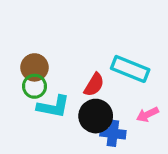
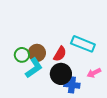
brown circle: (34, 67) -> (37, 53), moved
cyan L-shape: (53, 107) -> (34, 68), turned -45

